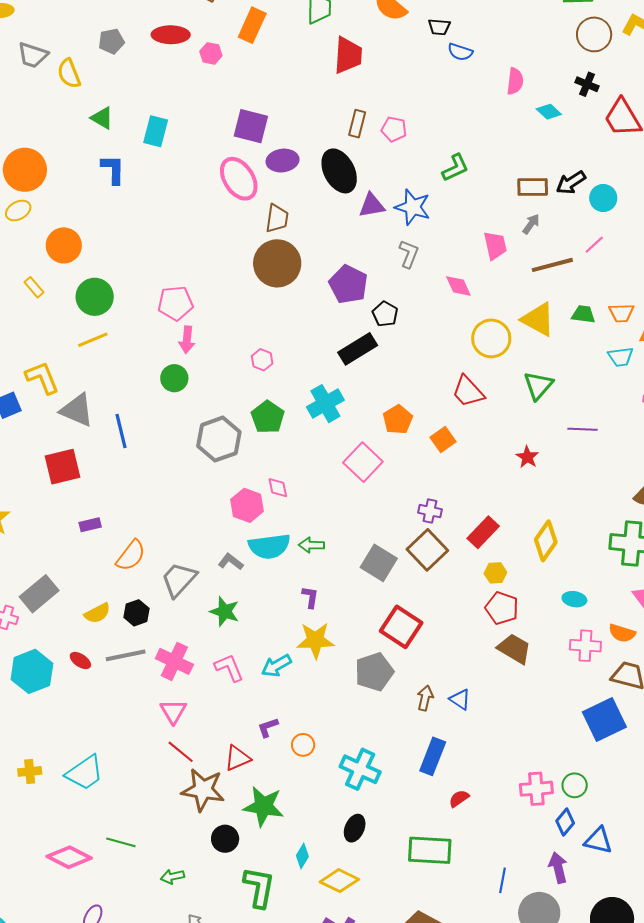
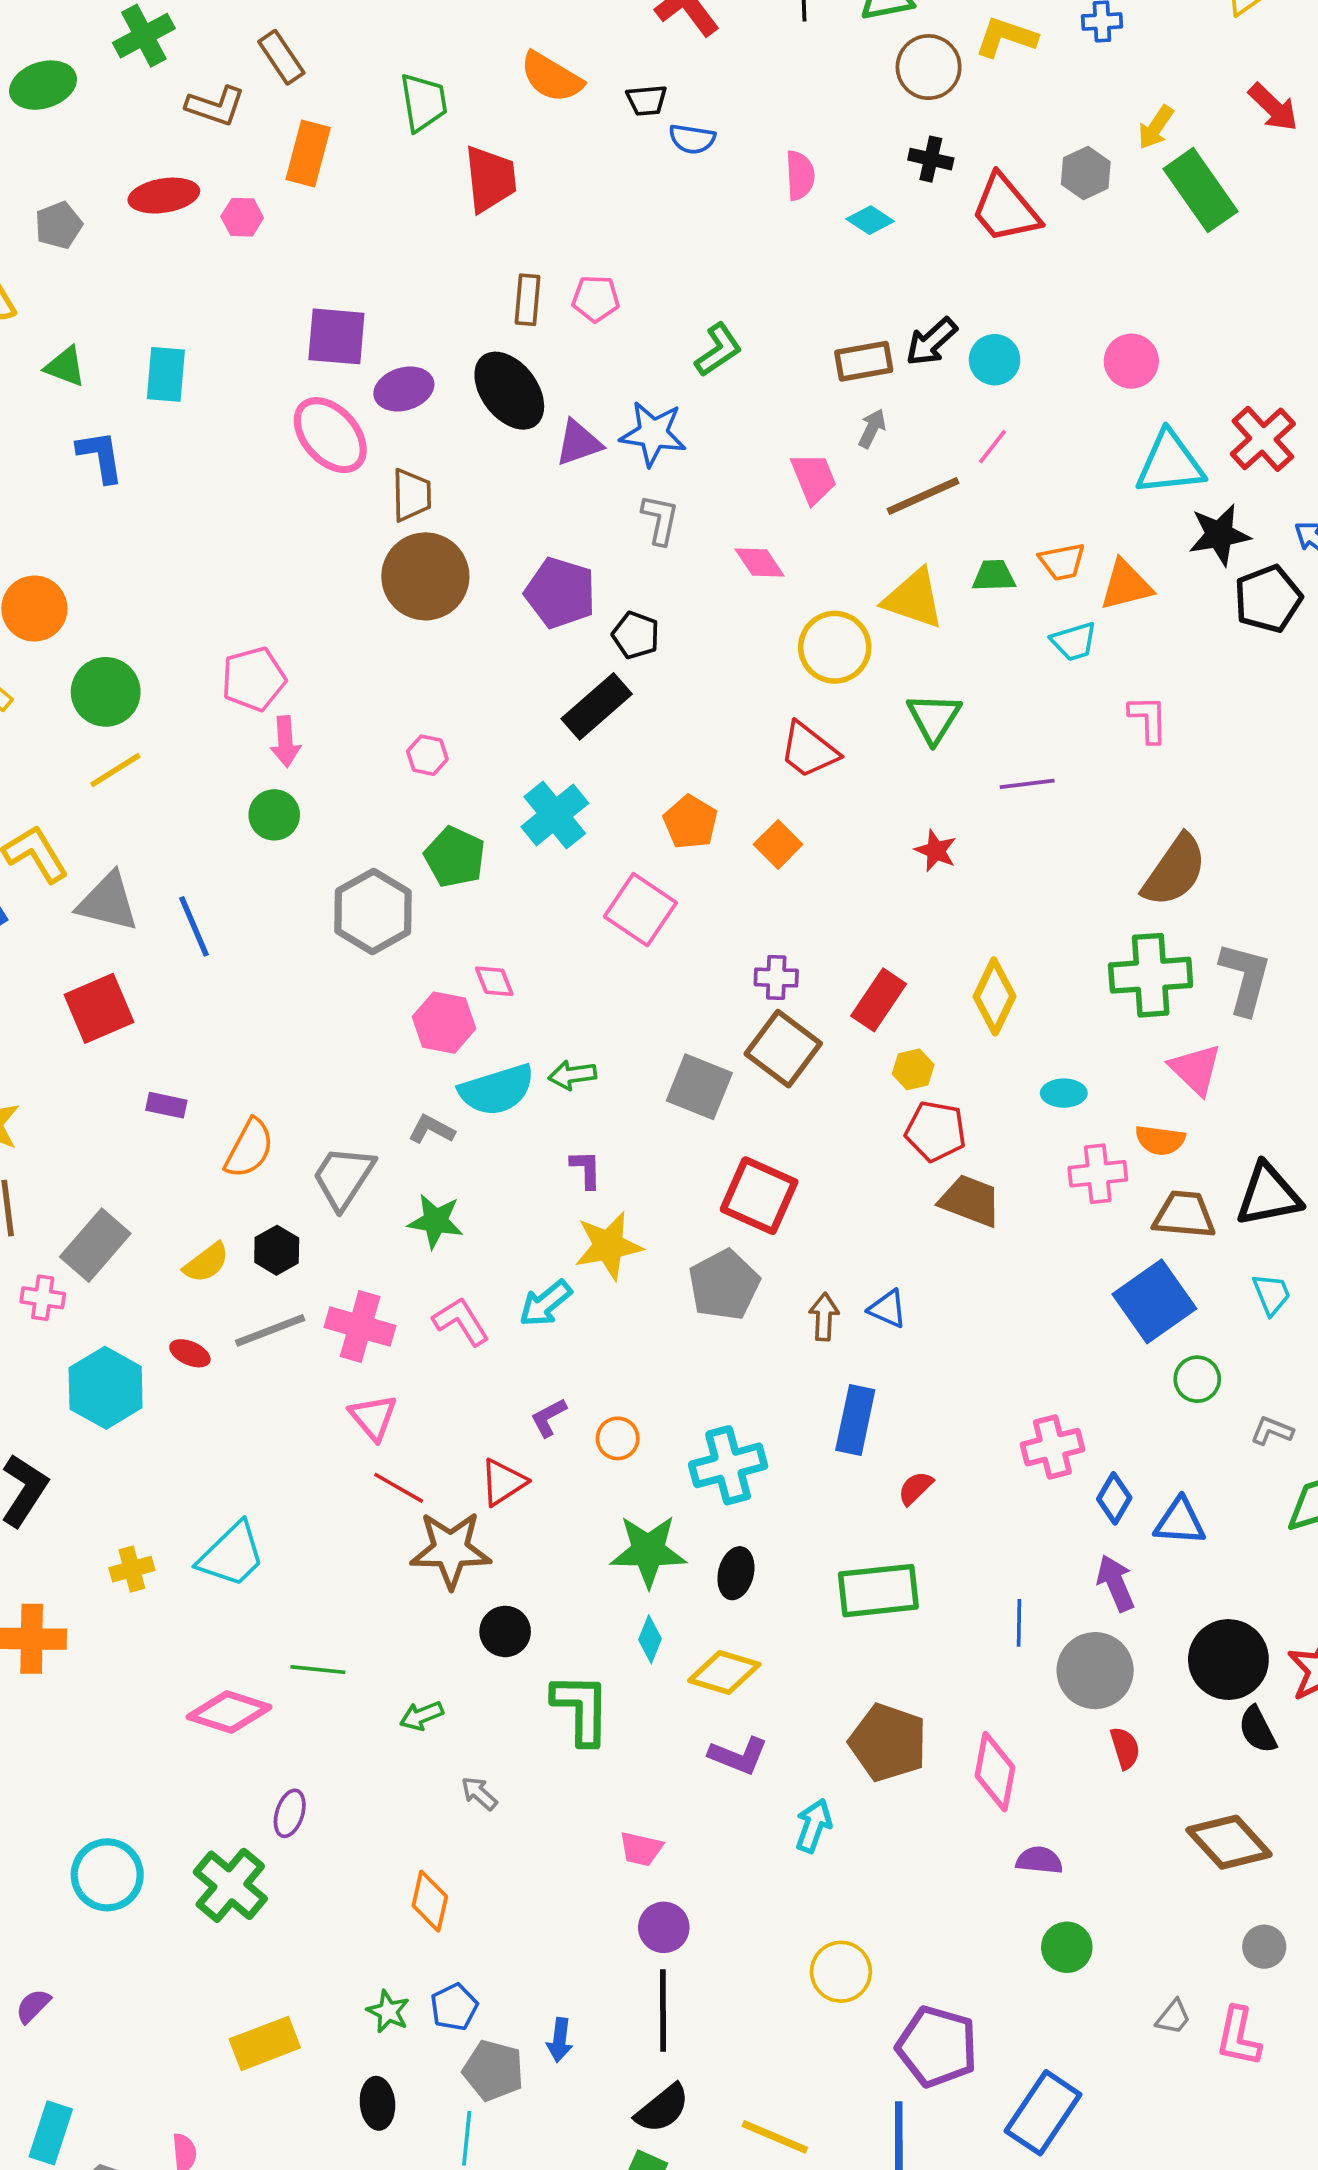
purple rectangle: (90, 525) -> (166, 1105), turned 35
cyan cross: (360, 769) -> (728, 1465), turned -30
green circle: (575, 785) -> (1197, 1379), moved
green star: (263, 806) -> (648, 1551), moved

